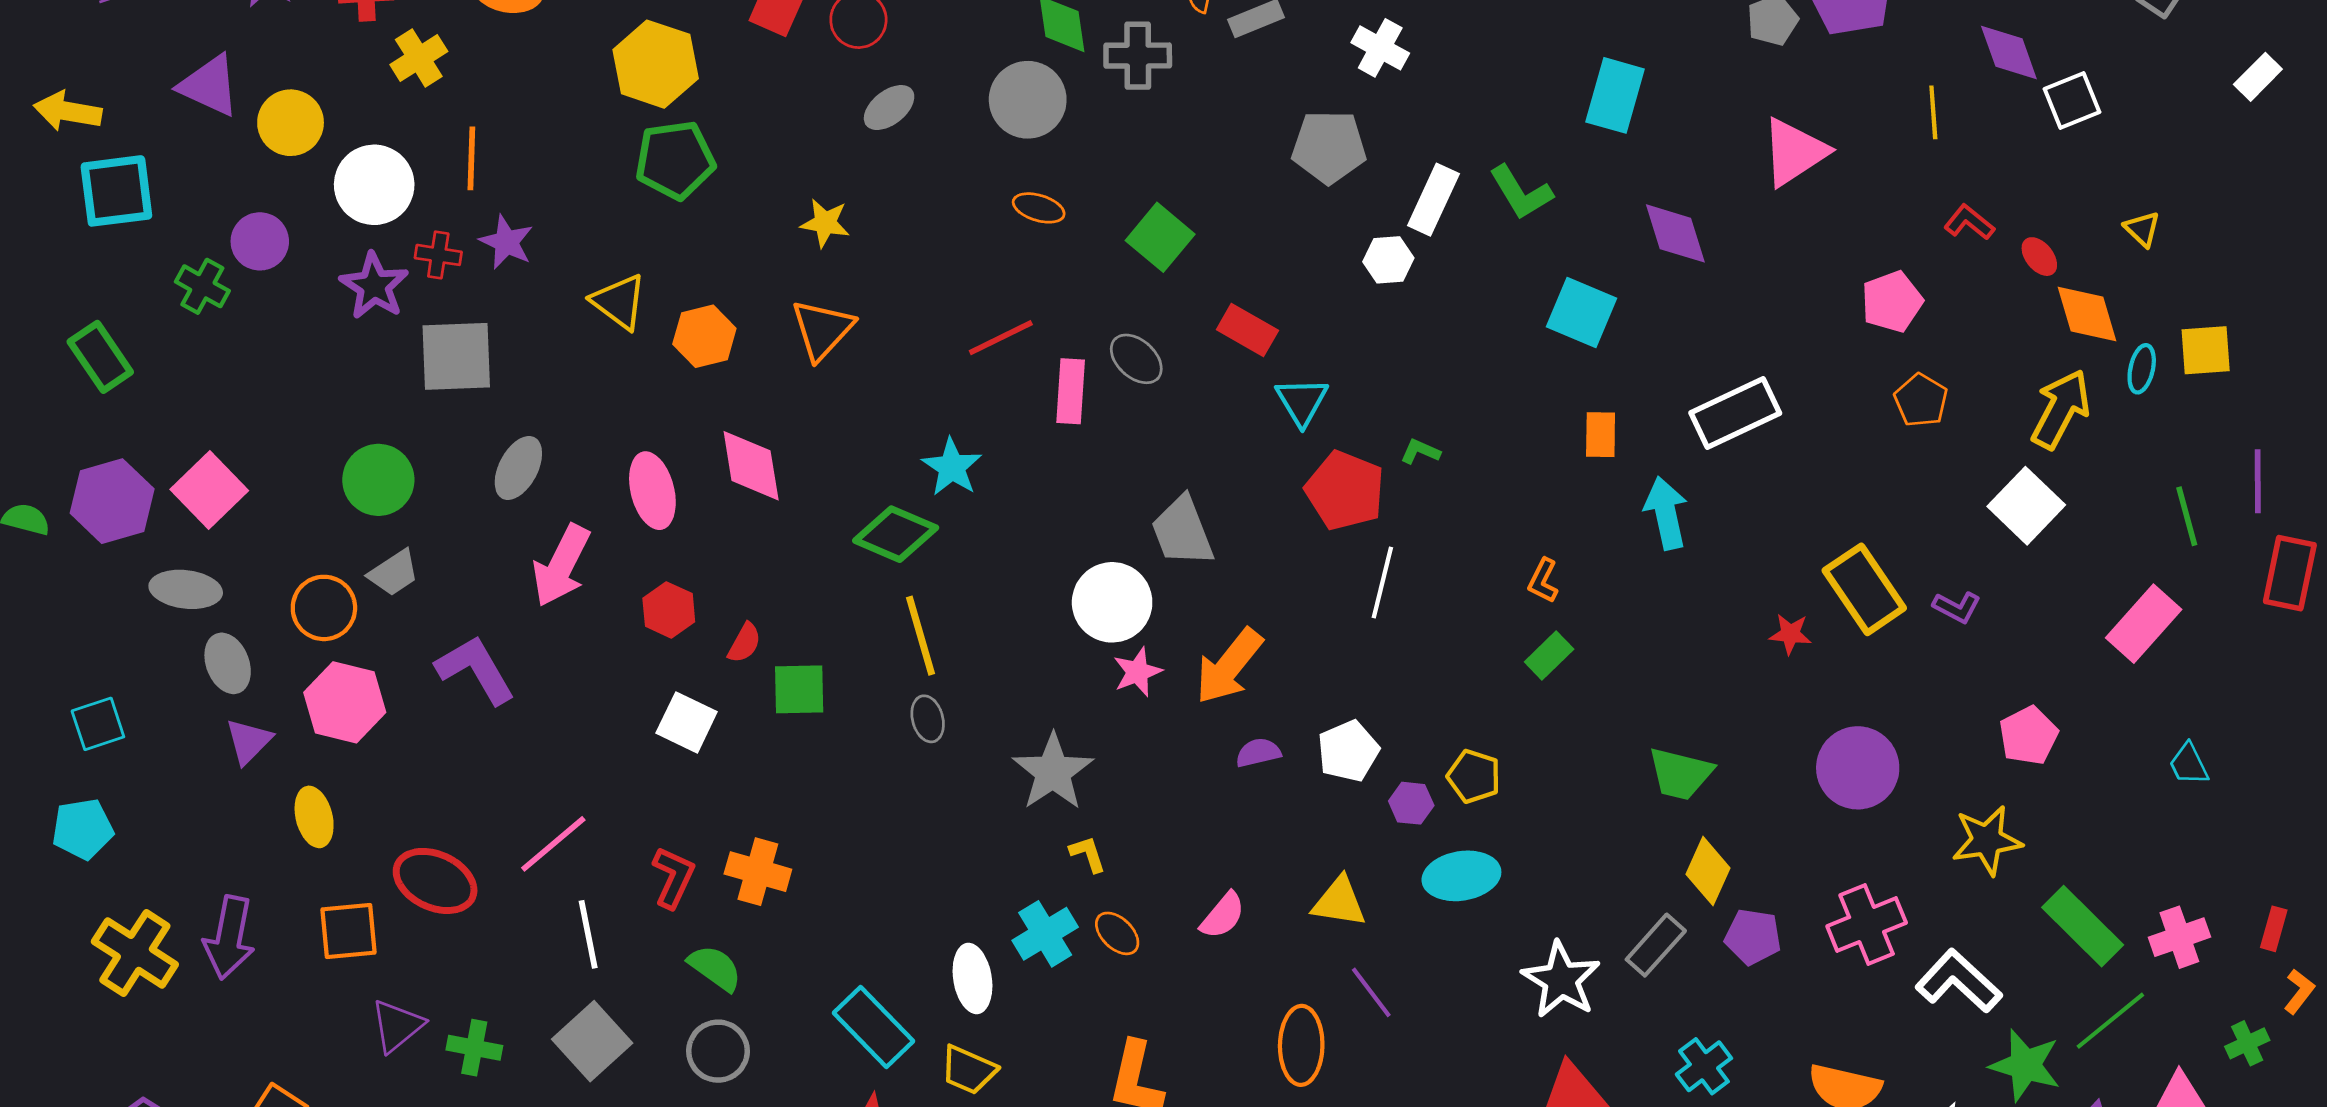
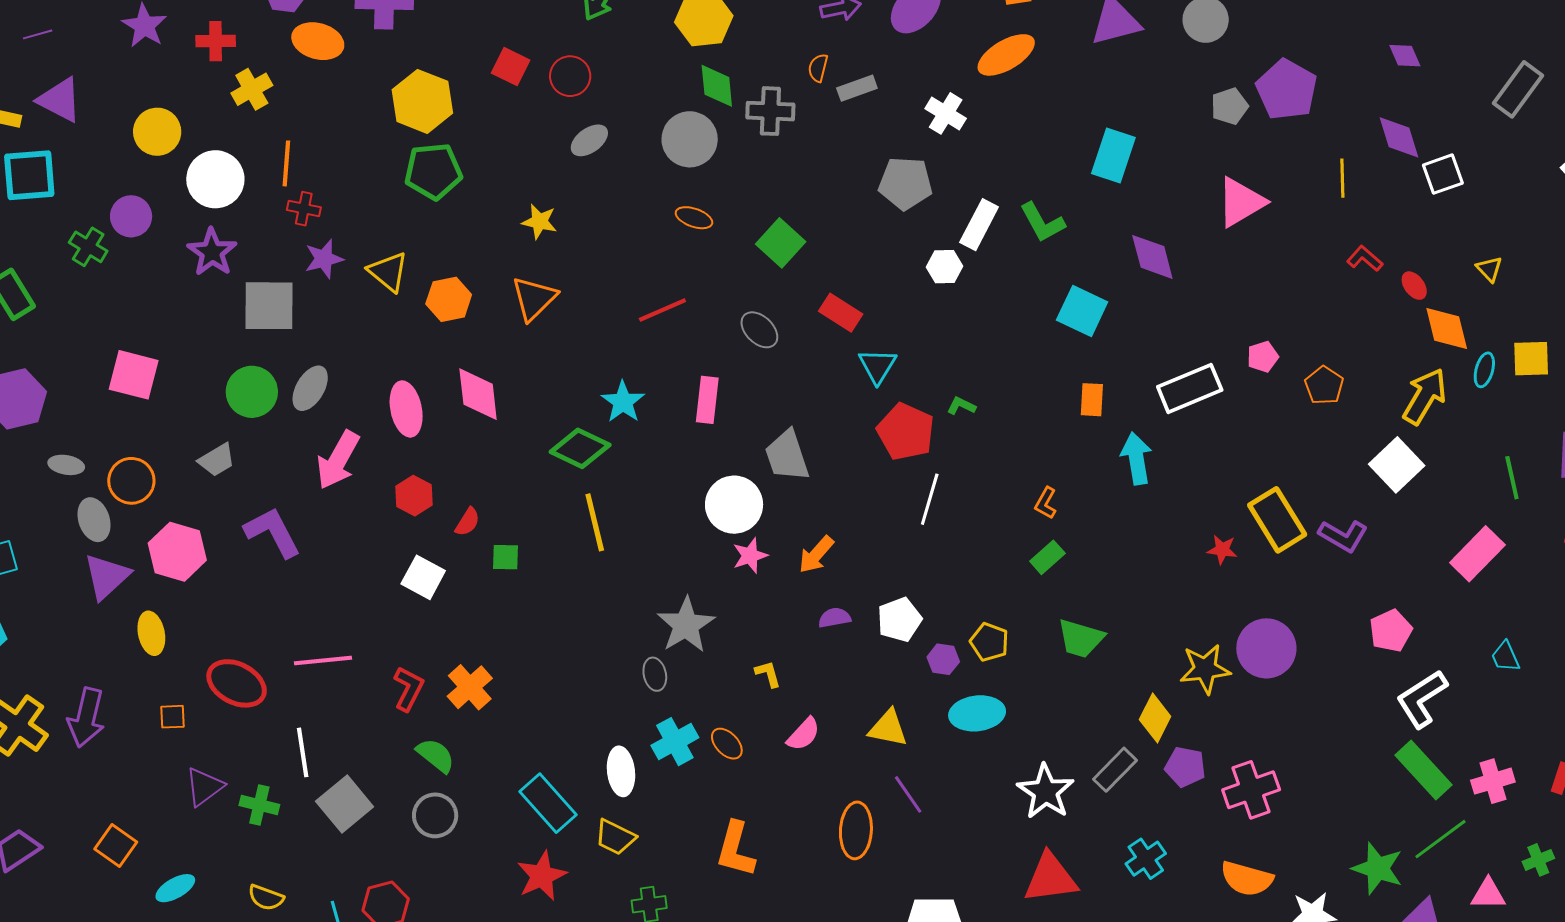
purple triangle: (209, 86) -> (60, 100), moved
purple star: (506, 242) -> (324, 259), moved, turned 30
red cross: (438, 255) -> (304, 209), moved
pink pentagon: (1892, 302) -> (1263, 357), moved, size x0.7
pink rectangle: (1071, 391) -> (707, 400), moved
green circle: (378, 480) -> (252, 392), moved
pink square: (209, 490) -> (134, 375), moved, turned -34
gray ellipse: (186, 589) -> (66, 465), size x0.7
purple L-shape: (1957, 607) -> (1343, 536), size x1.4
orange circle: (324, 608) -> (131, 481), moved
orange arrow: (1229, 666) -> (816, 555), size x0.7
green square: (799, 689) -> (506, 557), size x0.7
gray ellipse: (928, 719) -> (655, 674), moved
purple triangle: (249, 741) -> (107, 577), size x1.4
green trapezoid: (1680, 774) -> (1081, 638), moved
yellow star: (1987, 840) -> (1205, 669), moved
pink line: (553, 844) -> (323, 661), turned 32
yellow L-shape: (1088, 854) -> (768, 674), moved
orange cross: (758, 872) -> (470, 687), turned 30
pink cross: (1867, 924) -> (1251, 790), moved
orange square: (348, 931) -> (172, 717), size x0.6
white line: (588, 934) -> (303, 752), moved
white L-shape: (1959, 981) -> (1422, 699), moved, turned -78

